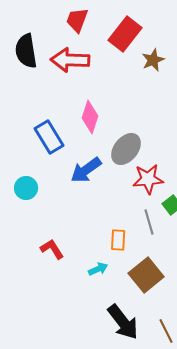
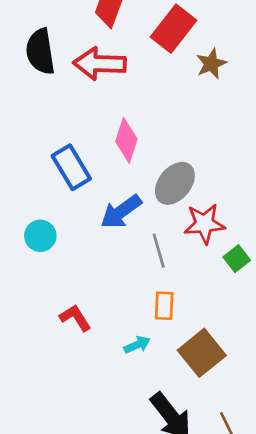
gray line: (149, 222) -> (159, 251), moved

